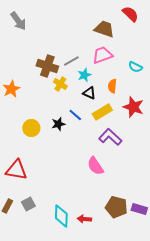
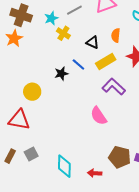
brown cross: (47, 66) -> (21, 15), moved
cyan star: (84, 75) -> (51, 18), moved
yellow circle: (31, 128) -> (32, 92), moved
red arrow: (84, 219) -> (95, 173), moved

